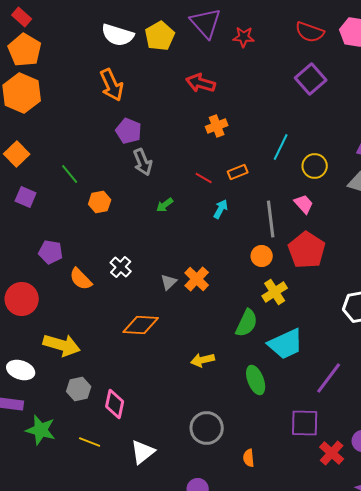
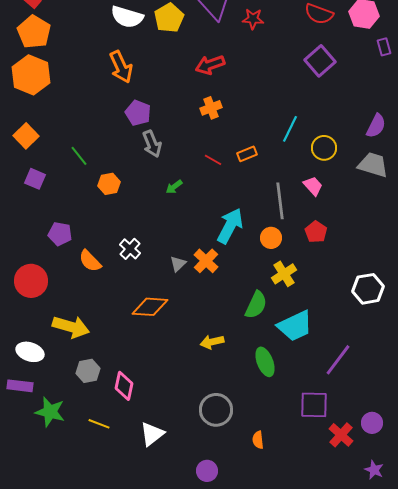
red arrow: (201, 83) -> (210, 65), turned -36
orange cross: (217, 126) -> (211, 108), moved
cyan arrow: (221, 209) -> (230, 226), moved, size x1.8
red pentagon: (307, 250) -> (316, 232), size x0.6

